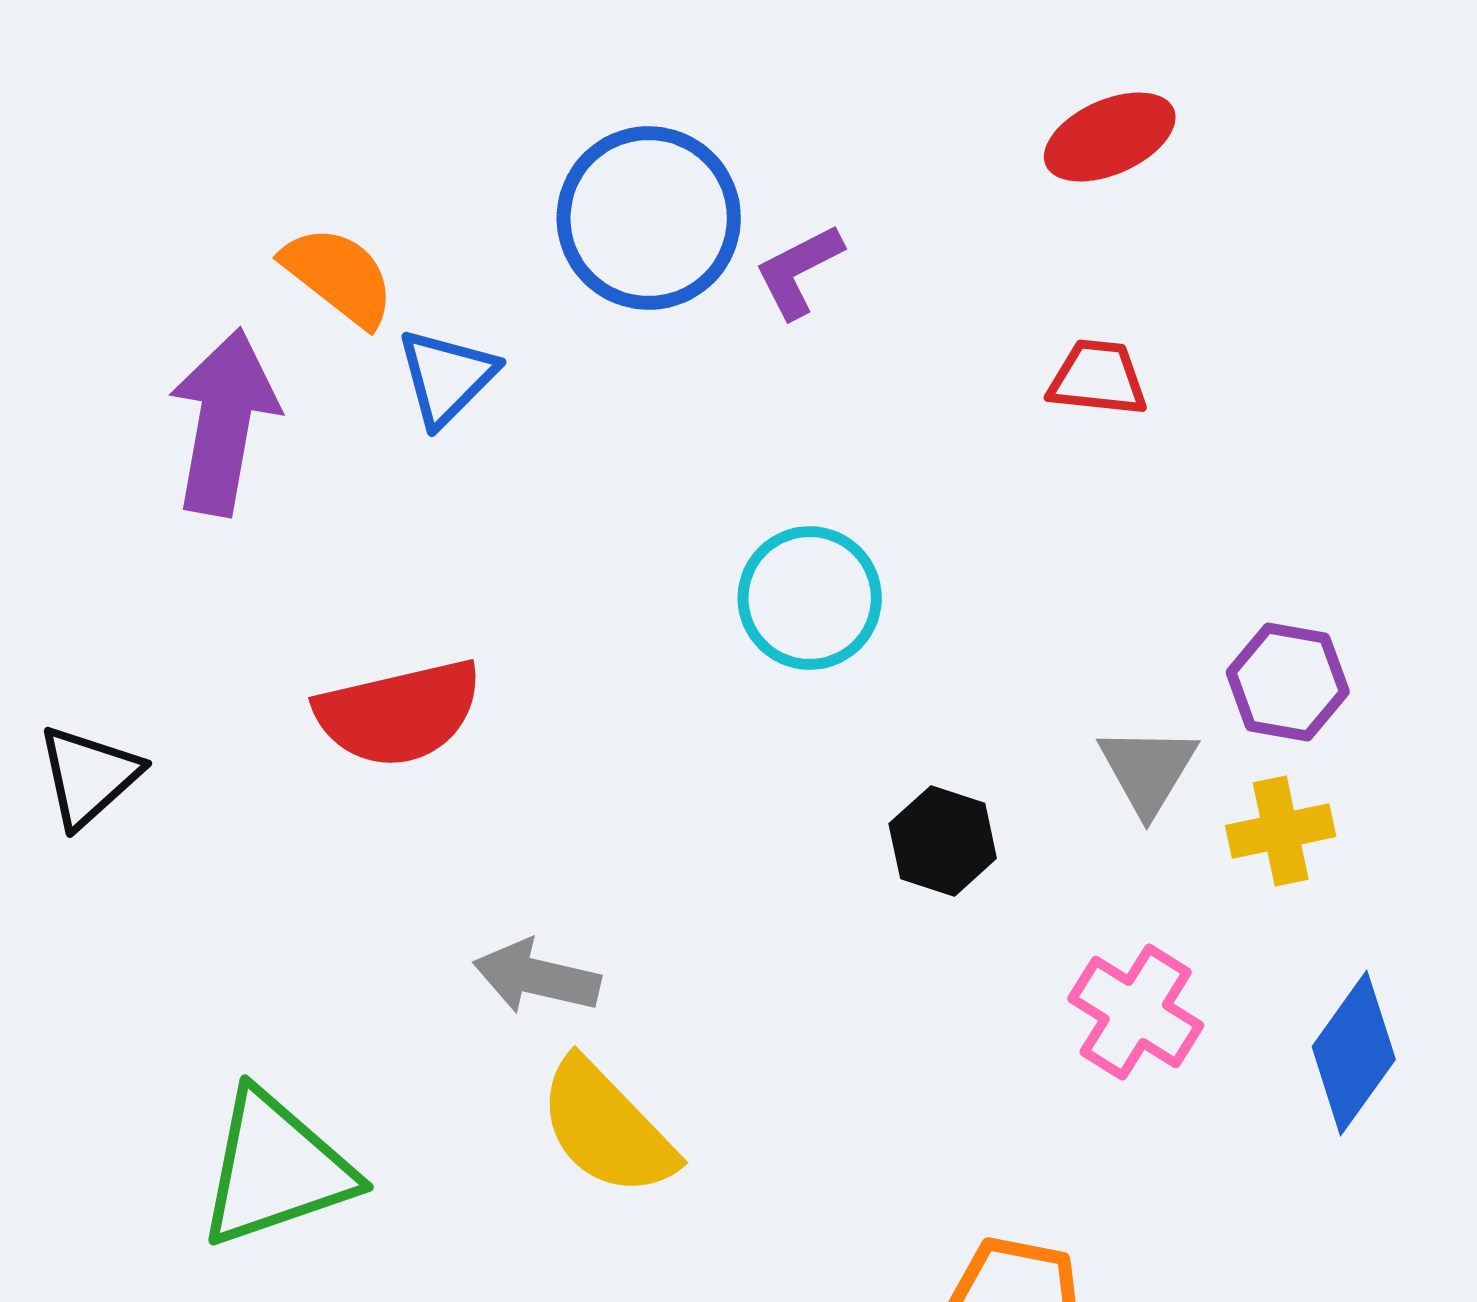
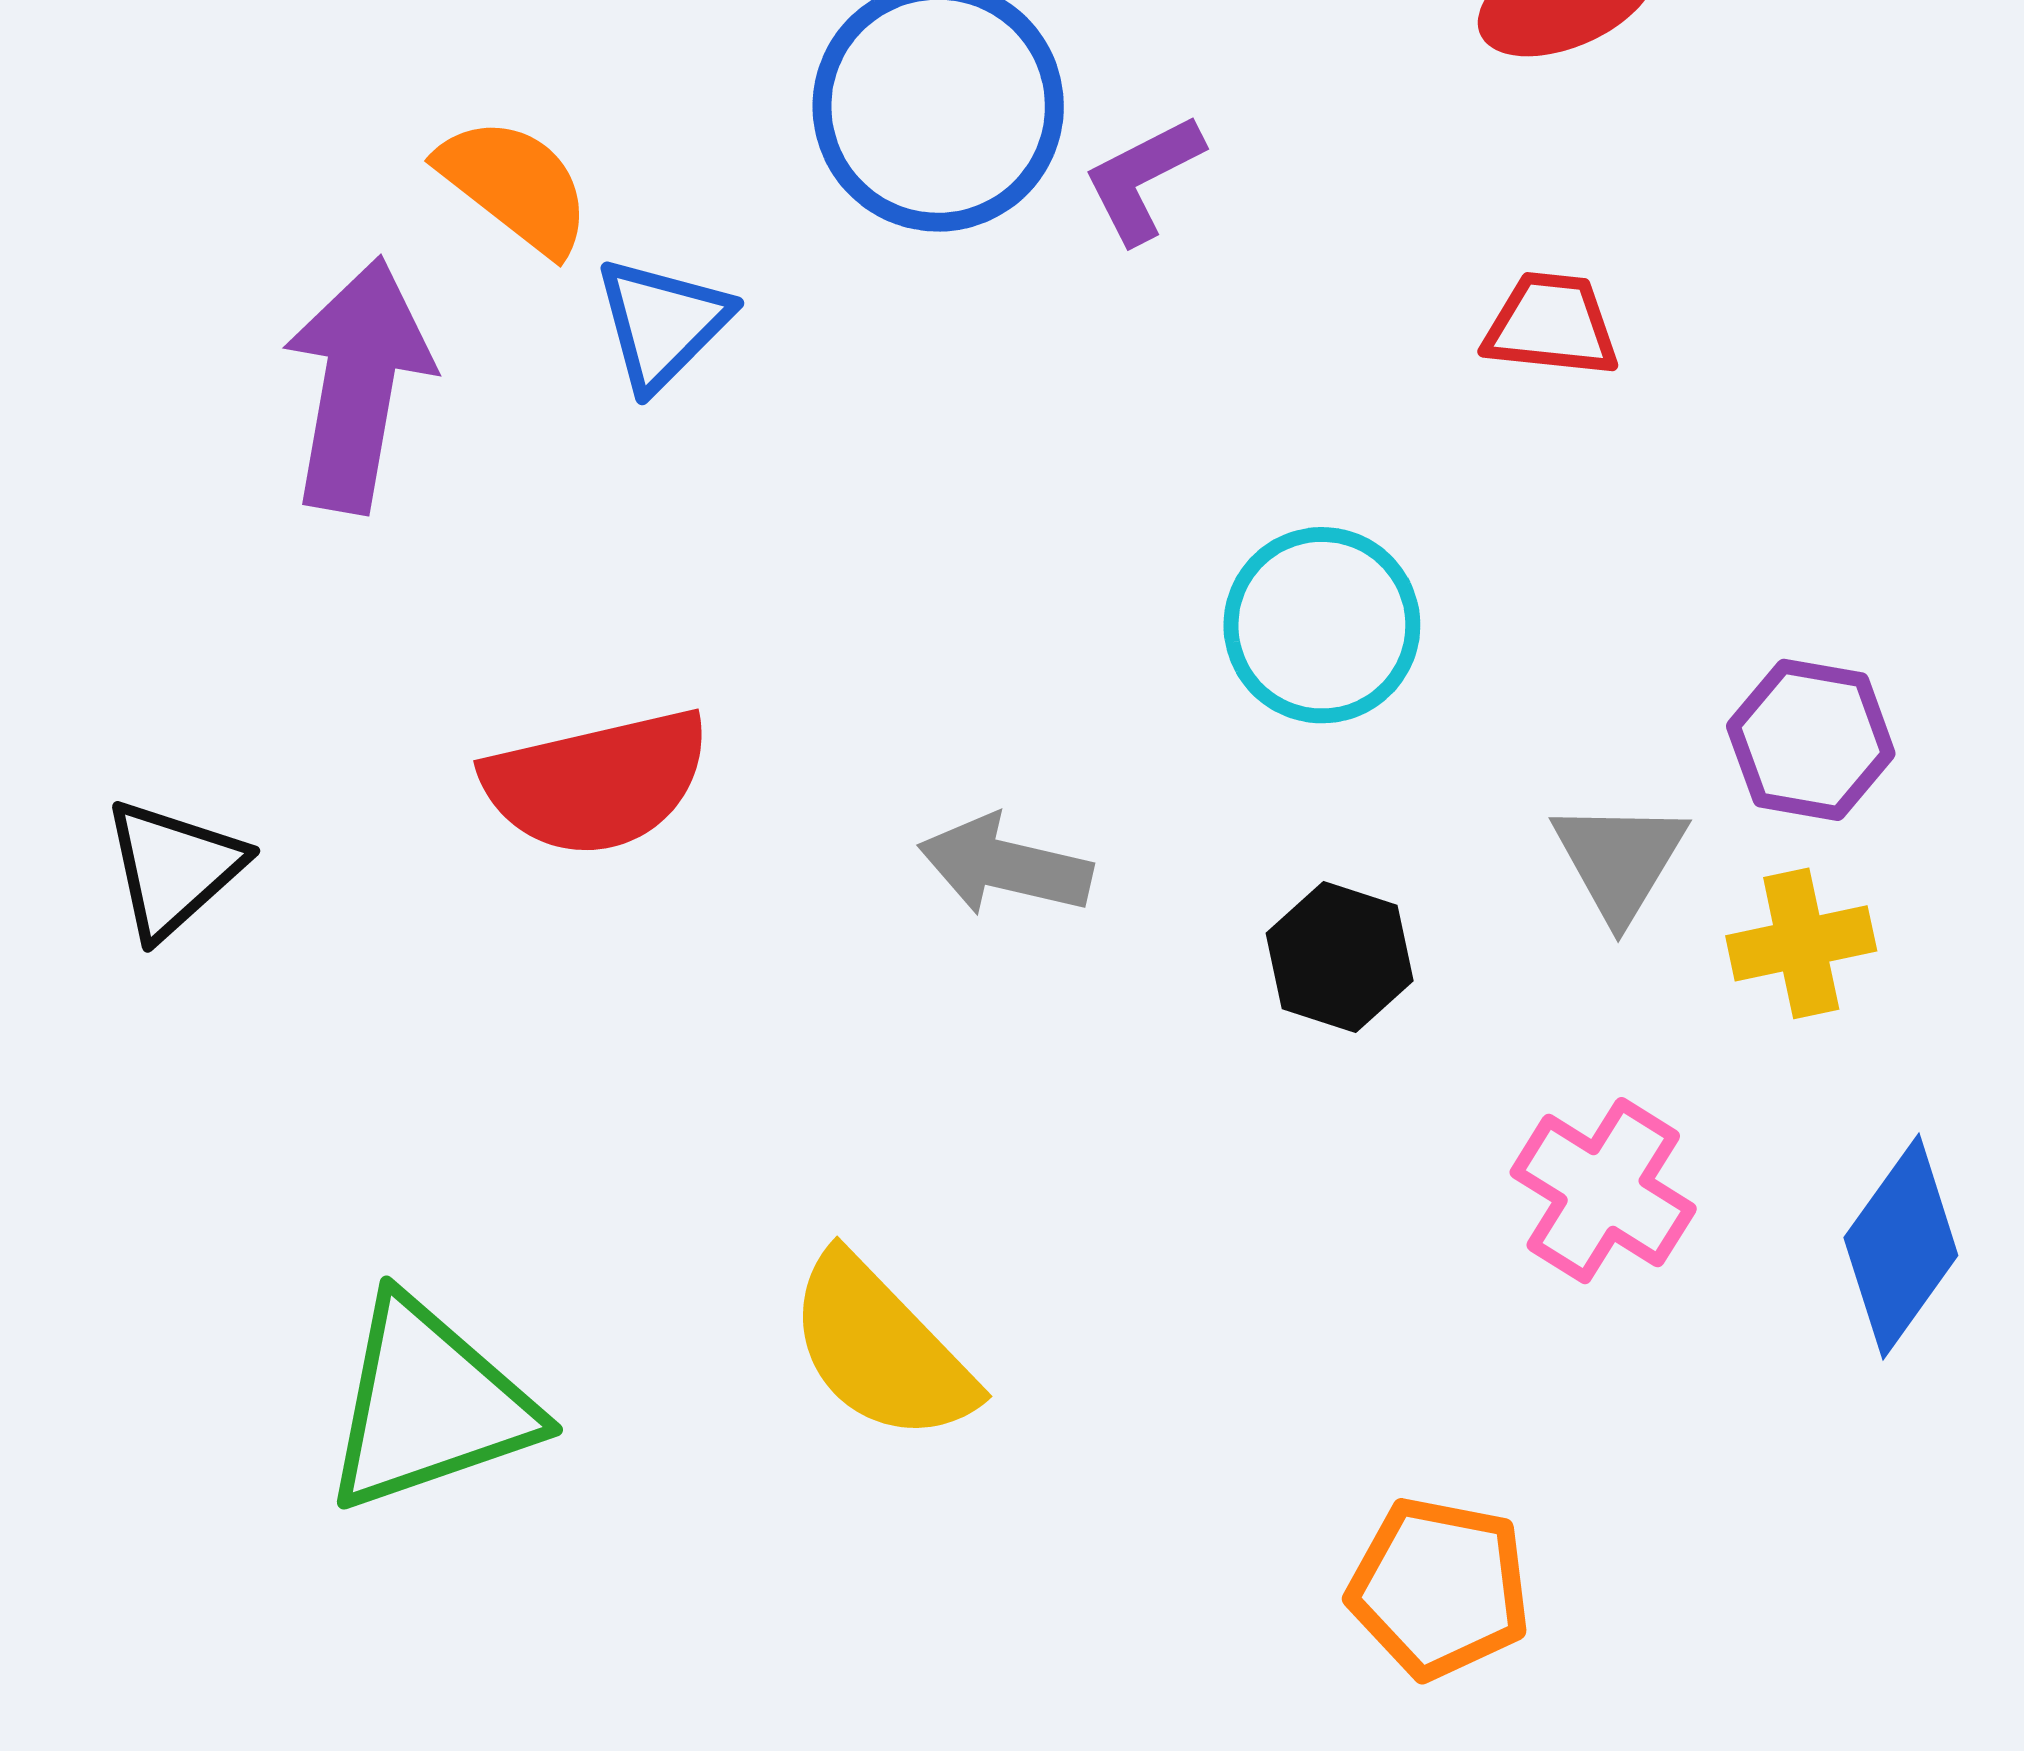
cyan circle: (810, 598) -> (1322, 625), moved
gray arrow: (537, 977) -> (1005, 866), moved

